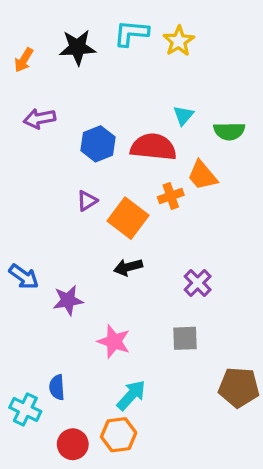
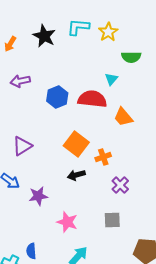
black star: (77, 47) -> (44, 36), turned 30
green semicircle: (229, 131) -> (131, 57), moved
orange cross: (171, 196) -> (103, 157), moved
purple triangle: (87, 201) -> (22, 146), moved, size x1.5

